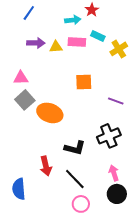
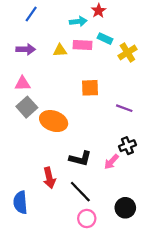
purple arrow: (36, 43) -> (26, 49), moved
black cross: (109, 136) -> (127, 146), moved, size x0.7
pink arrow: (114, 173) -> (111, 162), moved, turned -119

